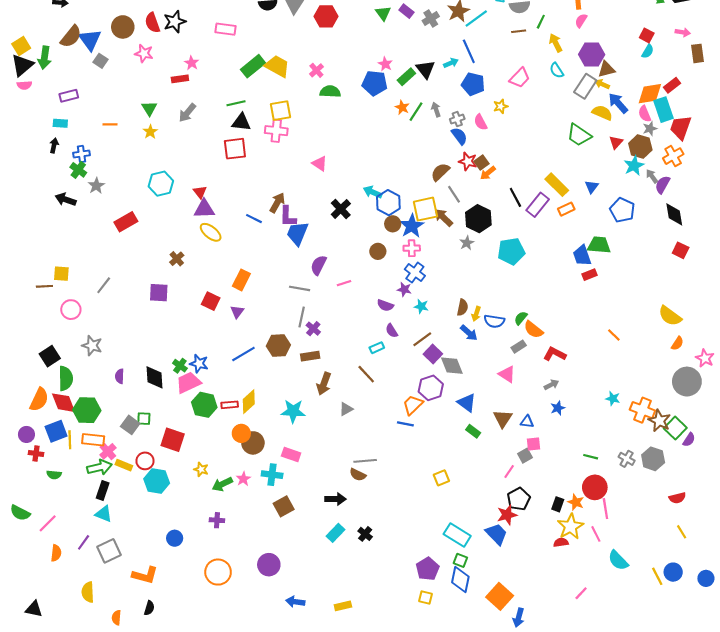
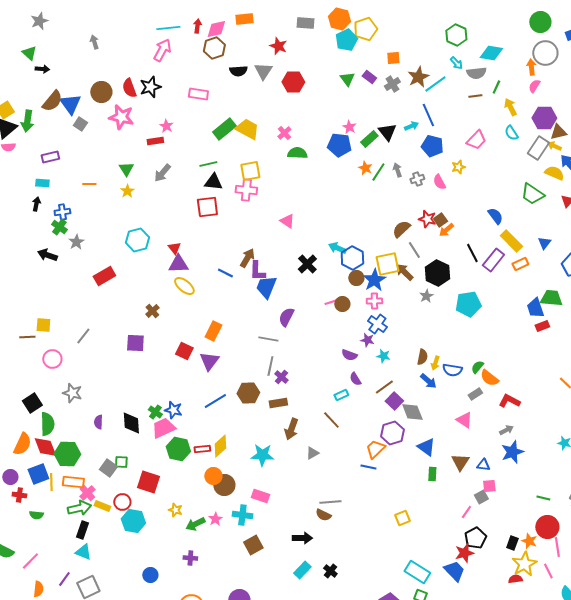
pink star: (144, 53) -> (121, 117), size x1.4
blue semicircle: (459, 136) -> (495, 216), moved
pink line: (344, 283) -> (331, 302), moved
purple triangle: (237, 312) -> (209, 361), size x1.5
blue star: (558, 408) -> (512, 452), size x1.6
green rectangle: (473, 431) -> (432, 474), turned 56

